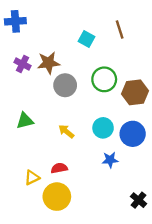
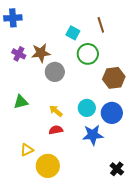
green circle: (104, 79) -> (88, 54), moved
blue star: (110, 160) -> (93, 135), size x1.5
red semicircle: (59, 168) -> (56, 130), moved

